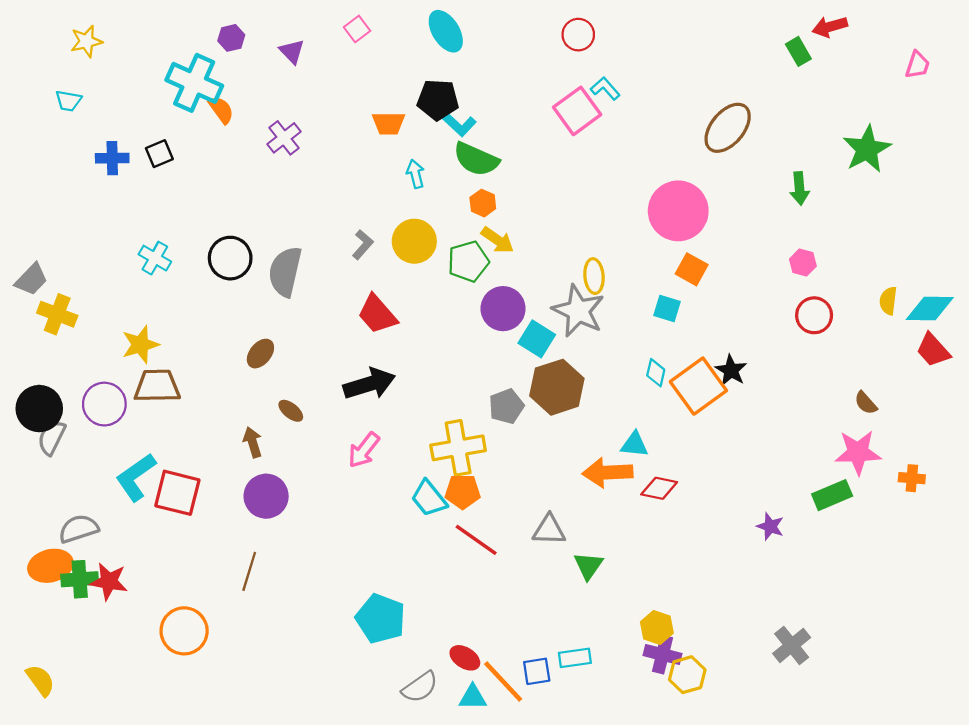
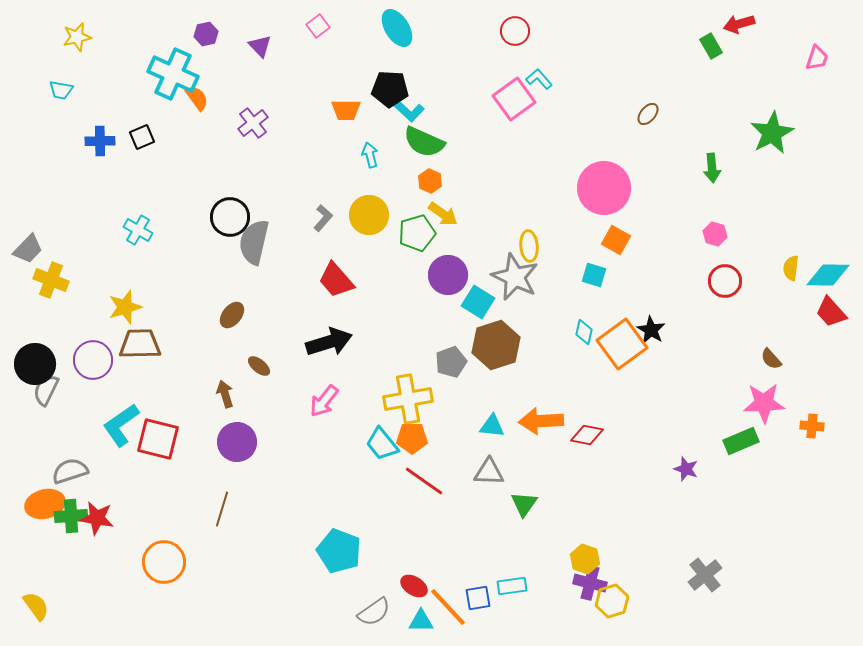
brown ellipse: (728, 128) -> (648, 114), size x0.5
black circle: (230, 258) -> (230, 217), moved
cyan triangle: (634, 444) -> (492, 426), moved

